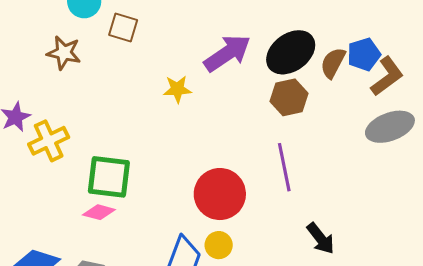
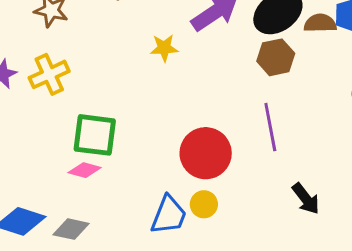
brown semicircle: (333, 63) -> (320, 23), turned 60
yellow cross: (49, 141) -> (49, 74), moved

